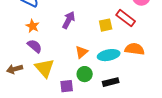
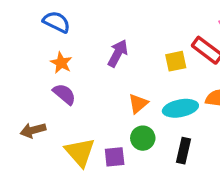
yellow triangle: (45, 68) -> (80, 152), moved
black rectangle: (111, 82) -> (184, 151), turned -63

